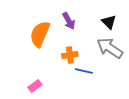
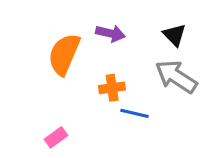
purple arrow: (69, 21) -> (110, 33), turned -48

